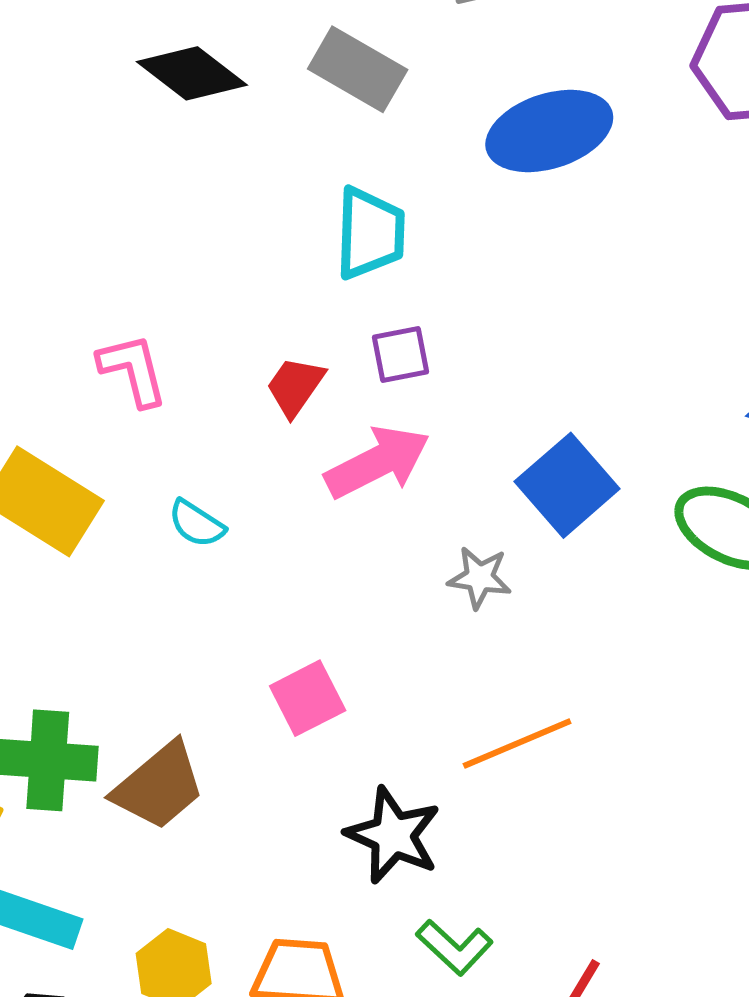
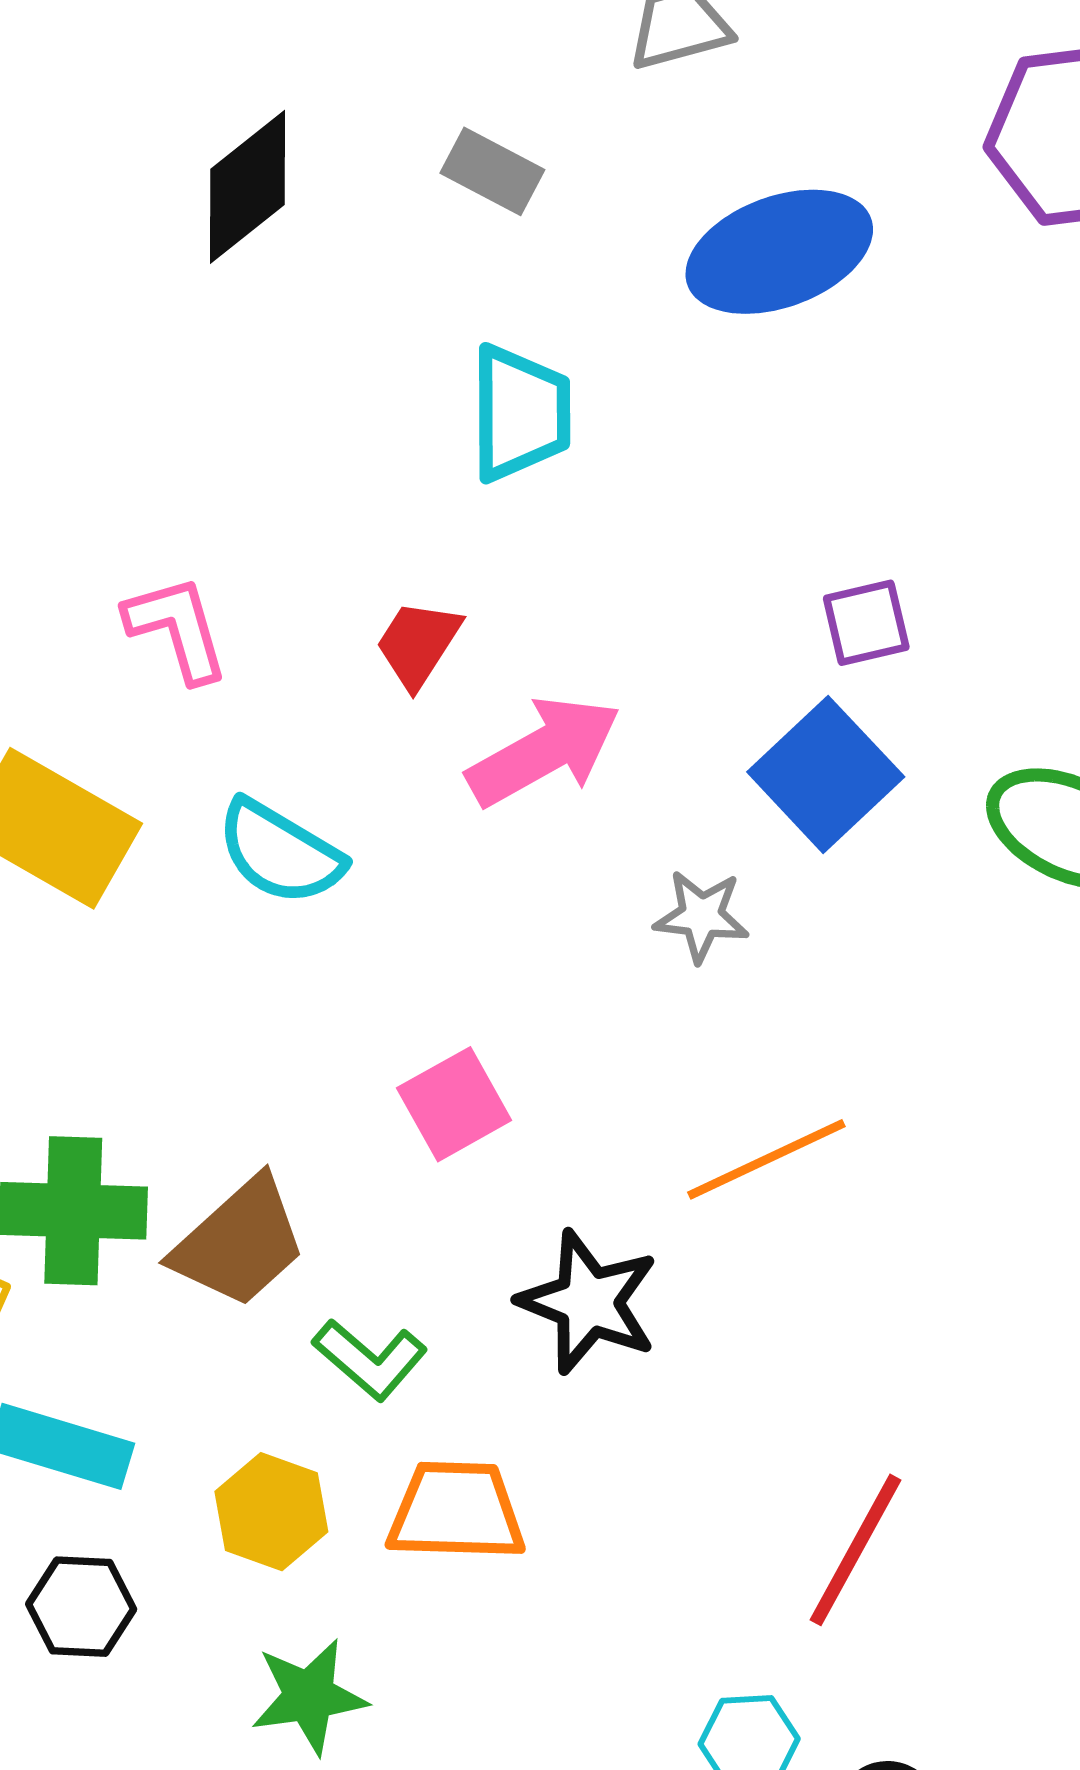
gray rectangle: (358, 69) -> (492, 171), size x0.7
black diamond: (192, 73) -> (248, 187), turned -74
purple square: (400, 354) -> (866, 623), moved
cyan semicircle: (197, 524) -> (280, 852), size x1.5
green L-shape: (454, 947) -> (370, 1359), moved

